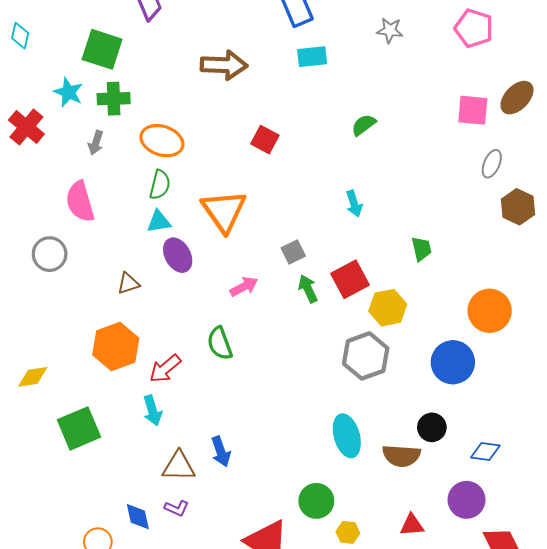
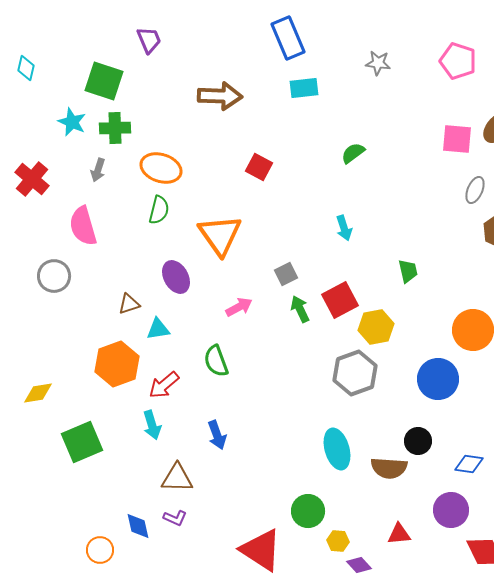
red cross: (26, 127) -> (32, 179), moved
cyan triangle: (159, 222) -> (158, 329), moved
blue arrow: (221, 452) -> (217, 435), moved

